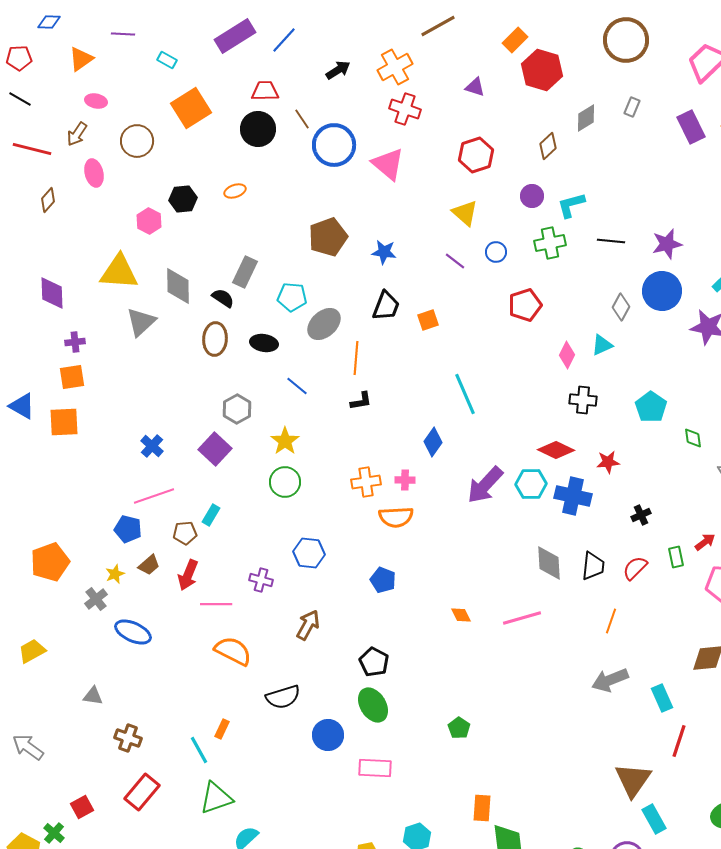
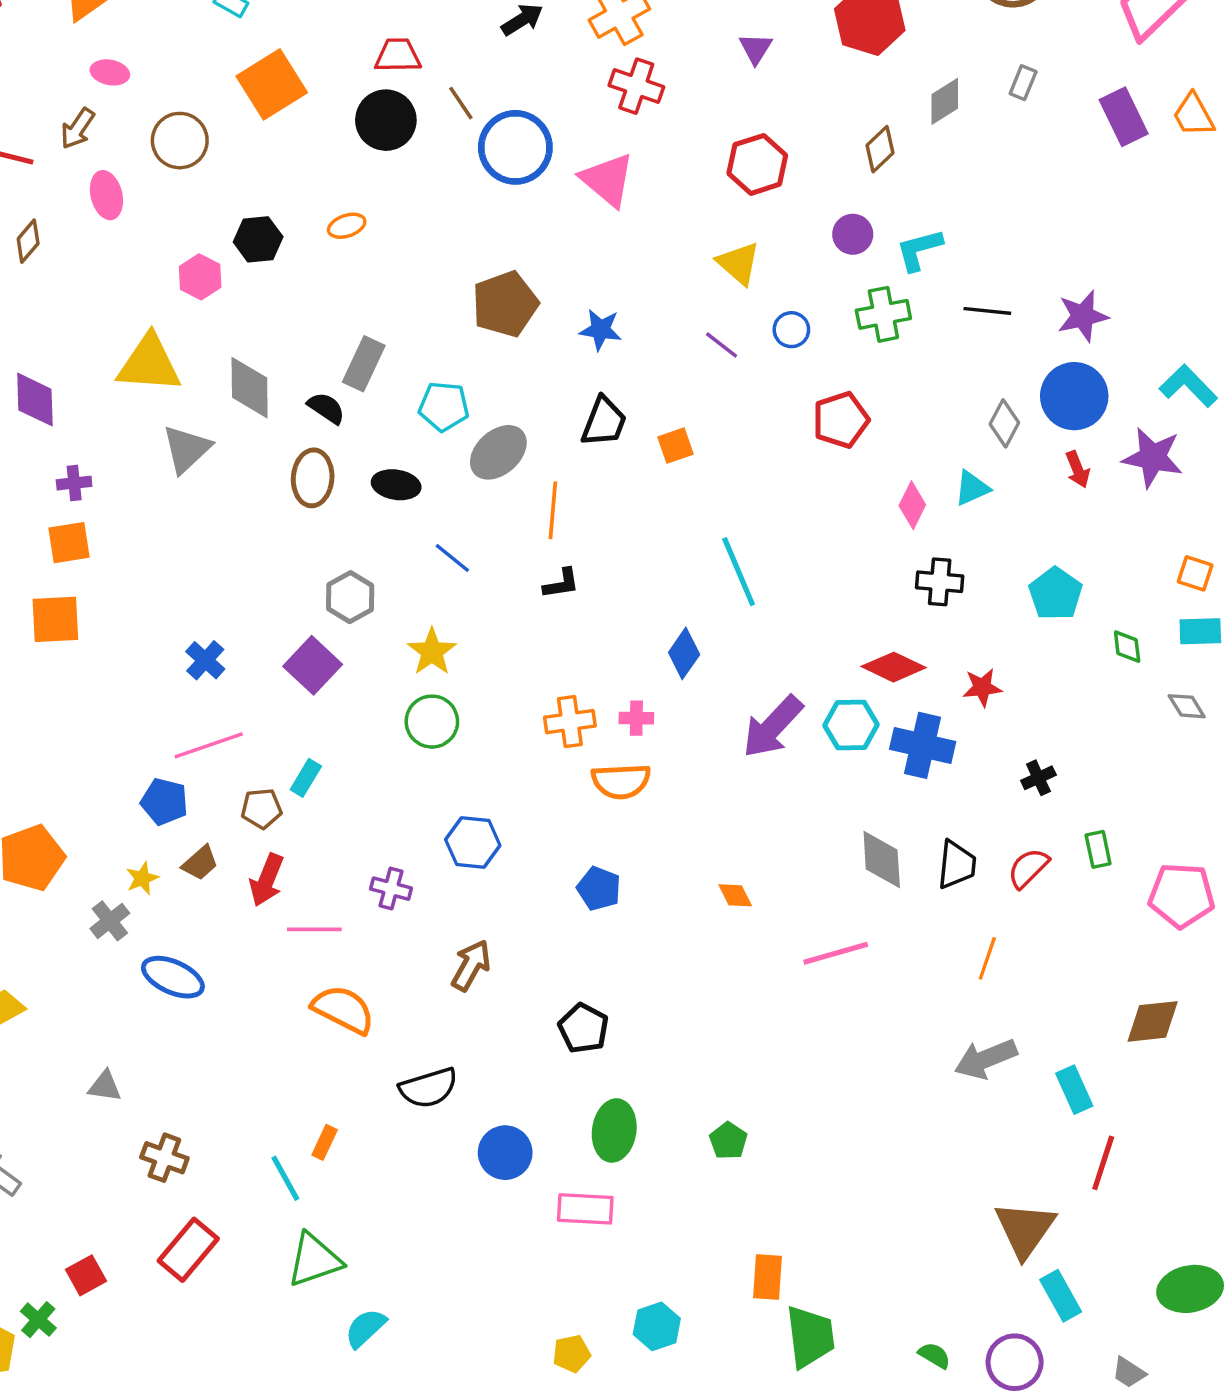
purple triangle: (475, 87) -> (756, 49), turned 45
red arrow: (705, 542) -> (1078, 469), moved, turned 105
orange diamond: (461, 615) -> (735, 895), moved
green ellipse: (373, 705) -> (614, 1130), moved, turned 40

